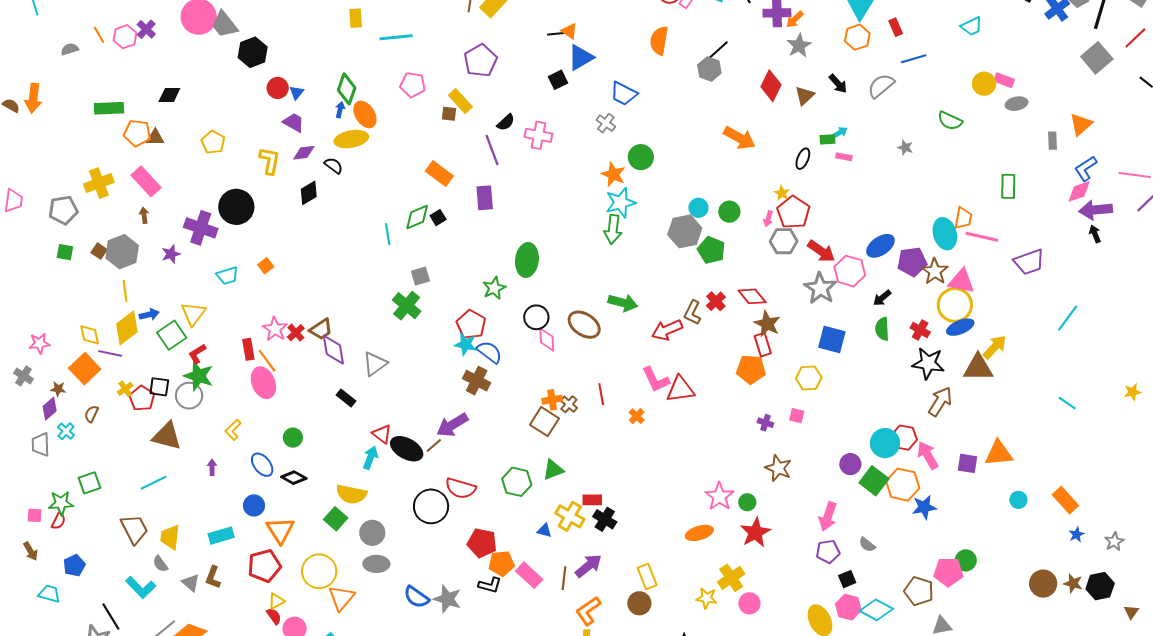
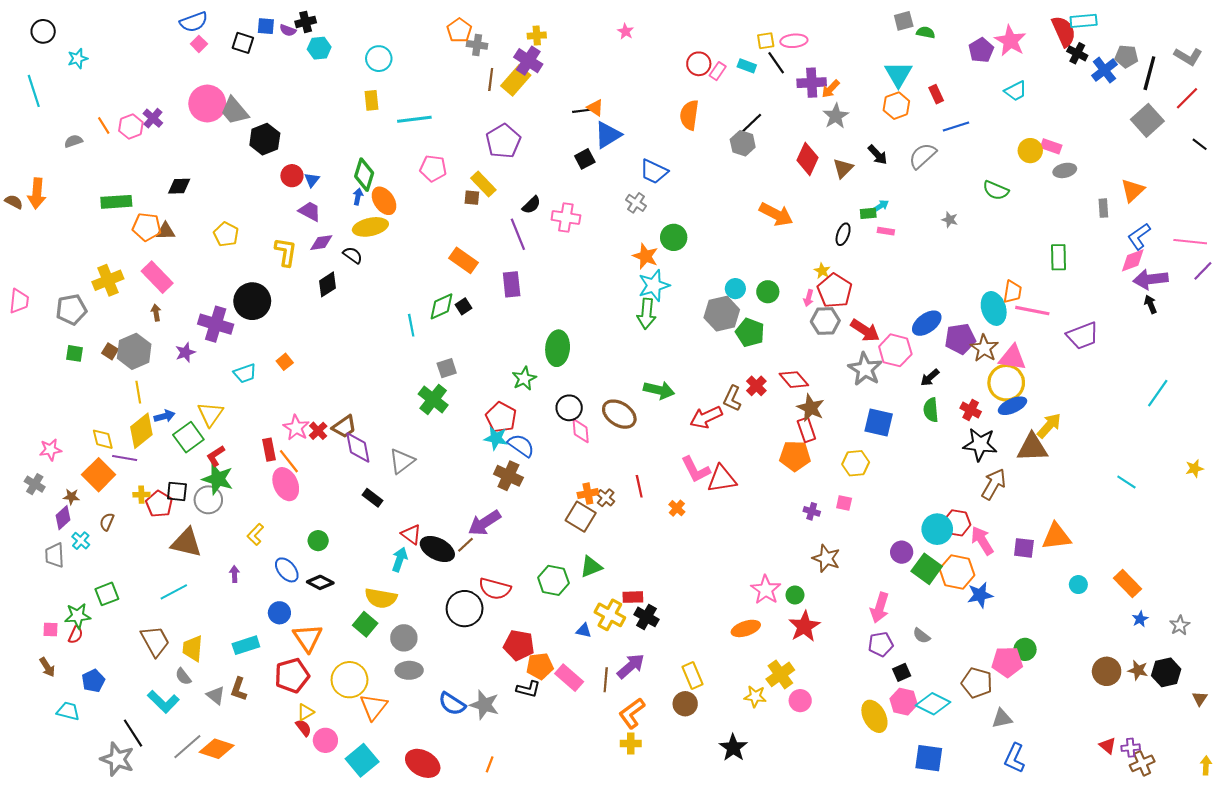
cyan line: (1068, 318) -> (1158, 393), moved
yellow cross: (125, 389) -> (141, 495), turned 35

